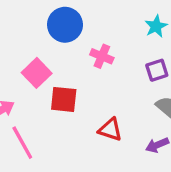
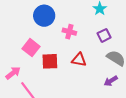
red triangle: (110, 130) -> (79, 60), moved

